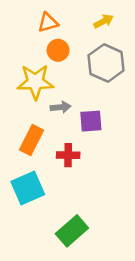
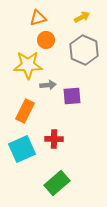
red cross: (68, 155) -> (54, 139), moved

